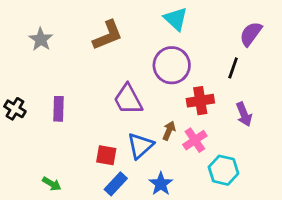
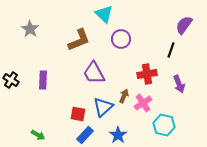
cyan triangle: (176, 19) -> (104, 14), moved
brown L-shape: (108, 35) -> (79, 40), moved
purple circle: (172, 65) -> (121, 39), moved, size x0.7

